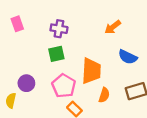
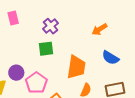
purple cross: (59, 29) -> (51, 26), turned 35
pink pentagon: (64, 86) -> (36, 83), moved

